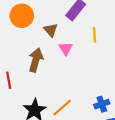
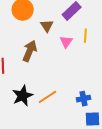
pink triangle: (66, 49) -> (66, 42), moved

